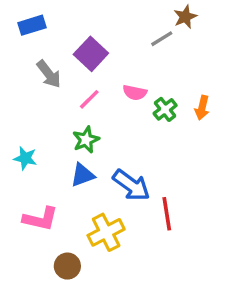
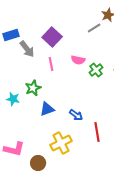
blue rectangle: (32, 25) -> (11, 35), moved
pink line: (89, 99) -> (51, 64), turned -56
green star: (86, 140) -> (33, 88), moved
blue arrow: (131, 185) -> (76, 115), size x0.6
pink L-shape: (40, 219) -> (14, 149), moved

